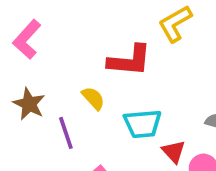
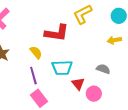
purple line: (66, 133) -> (33, 76), moved

